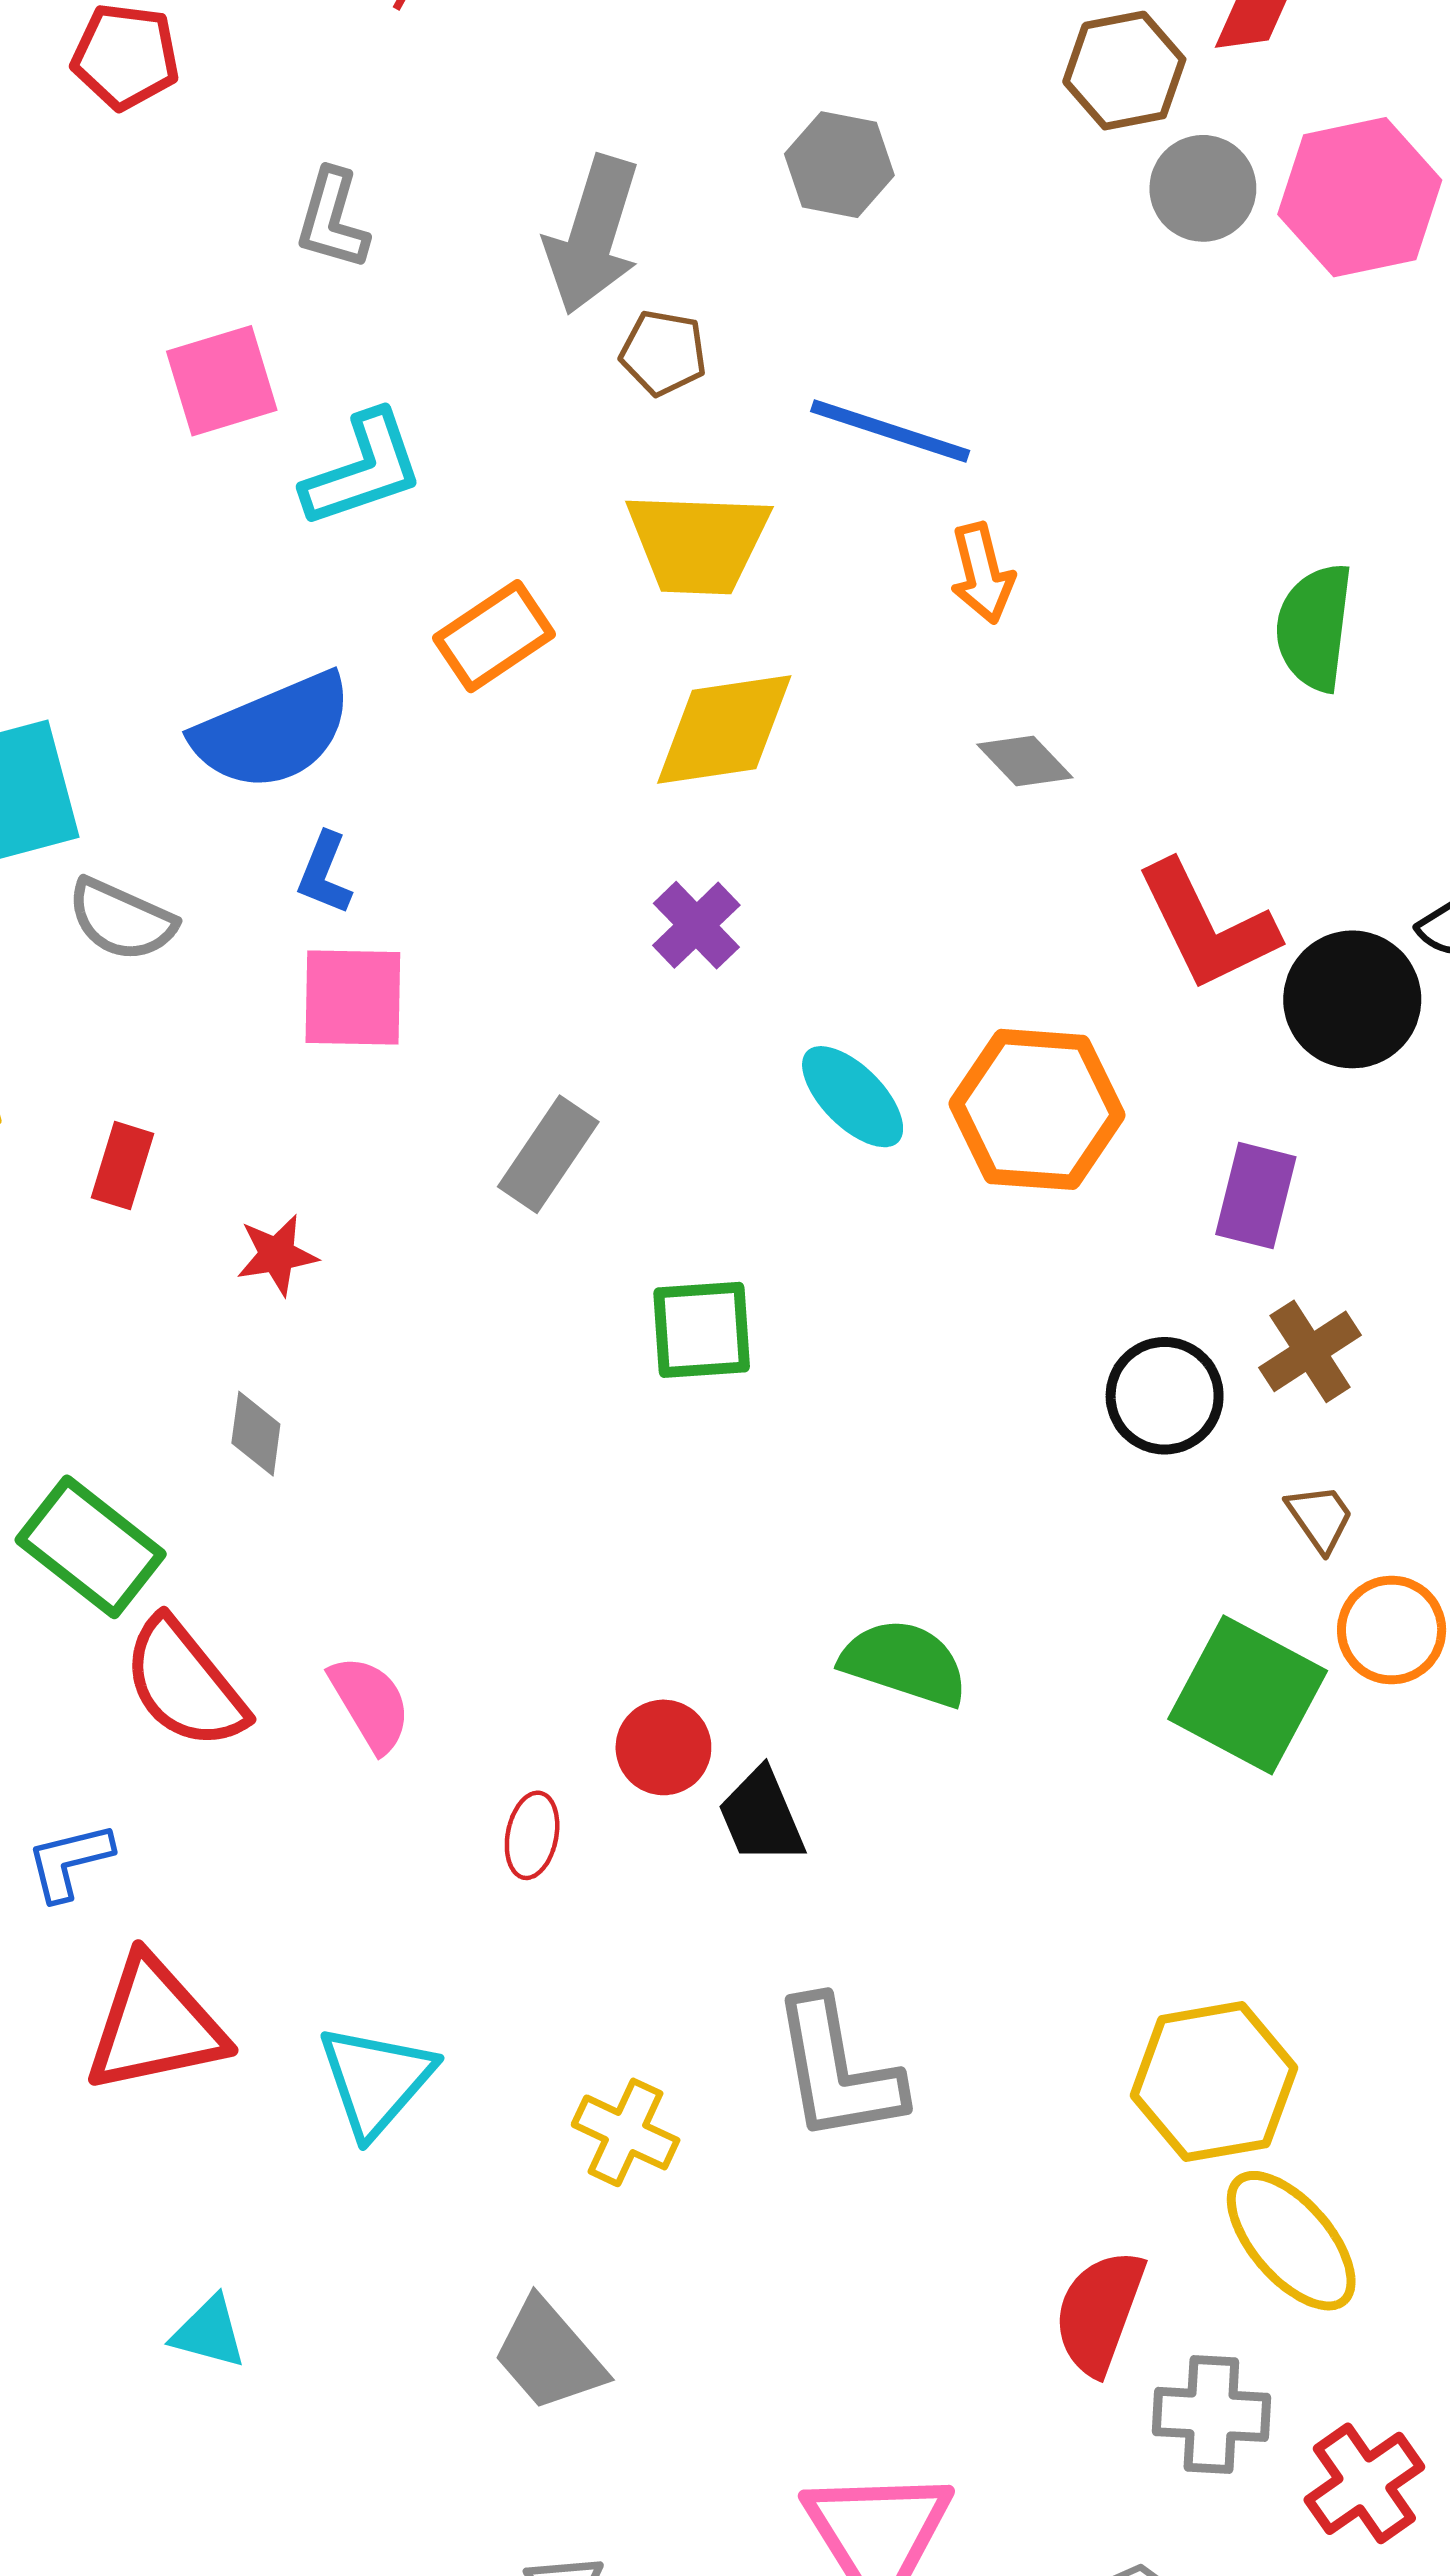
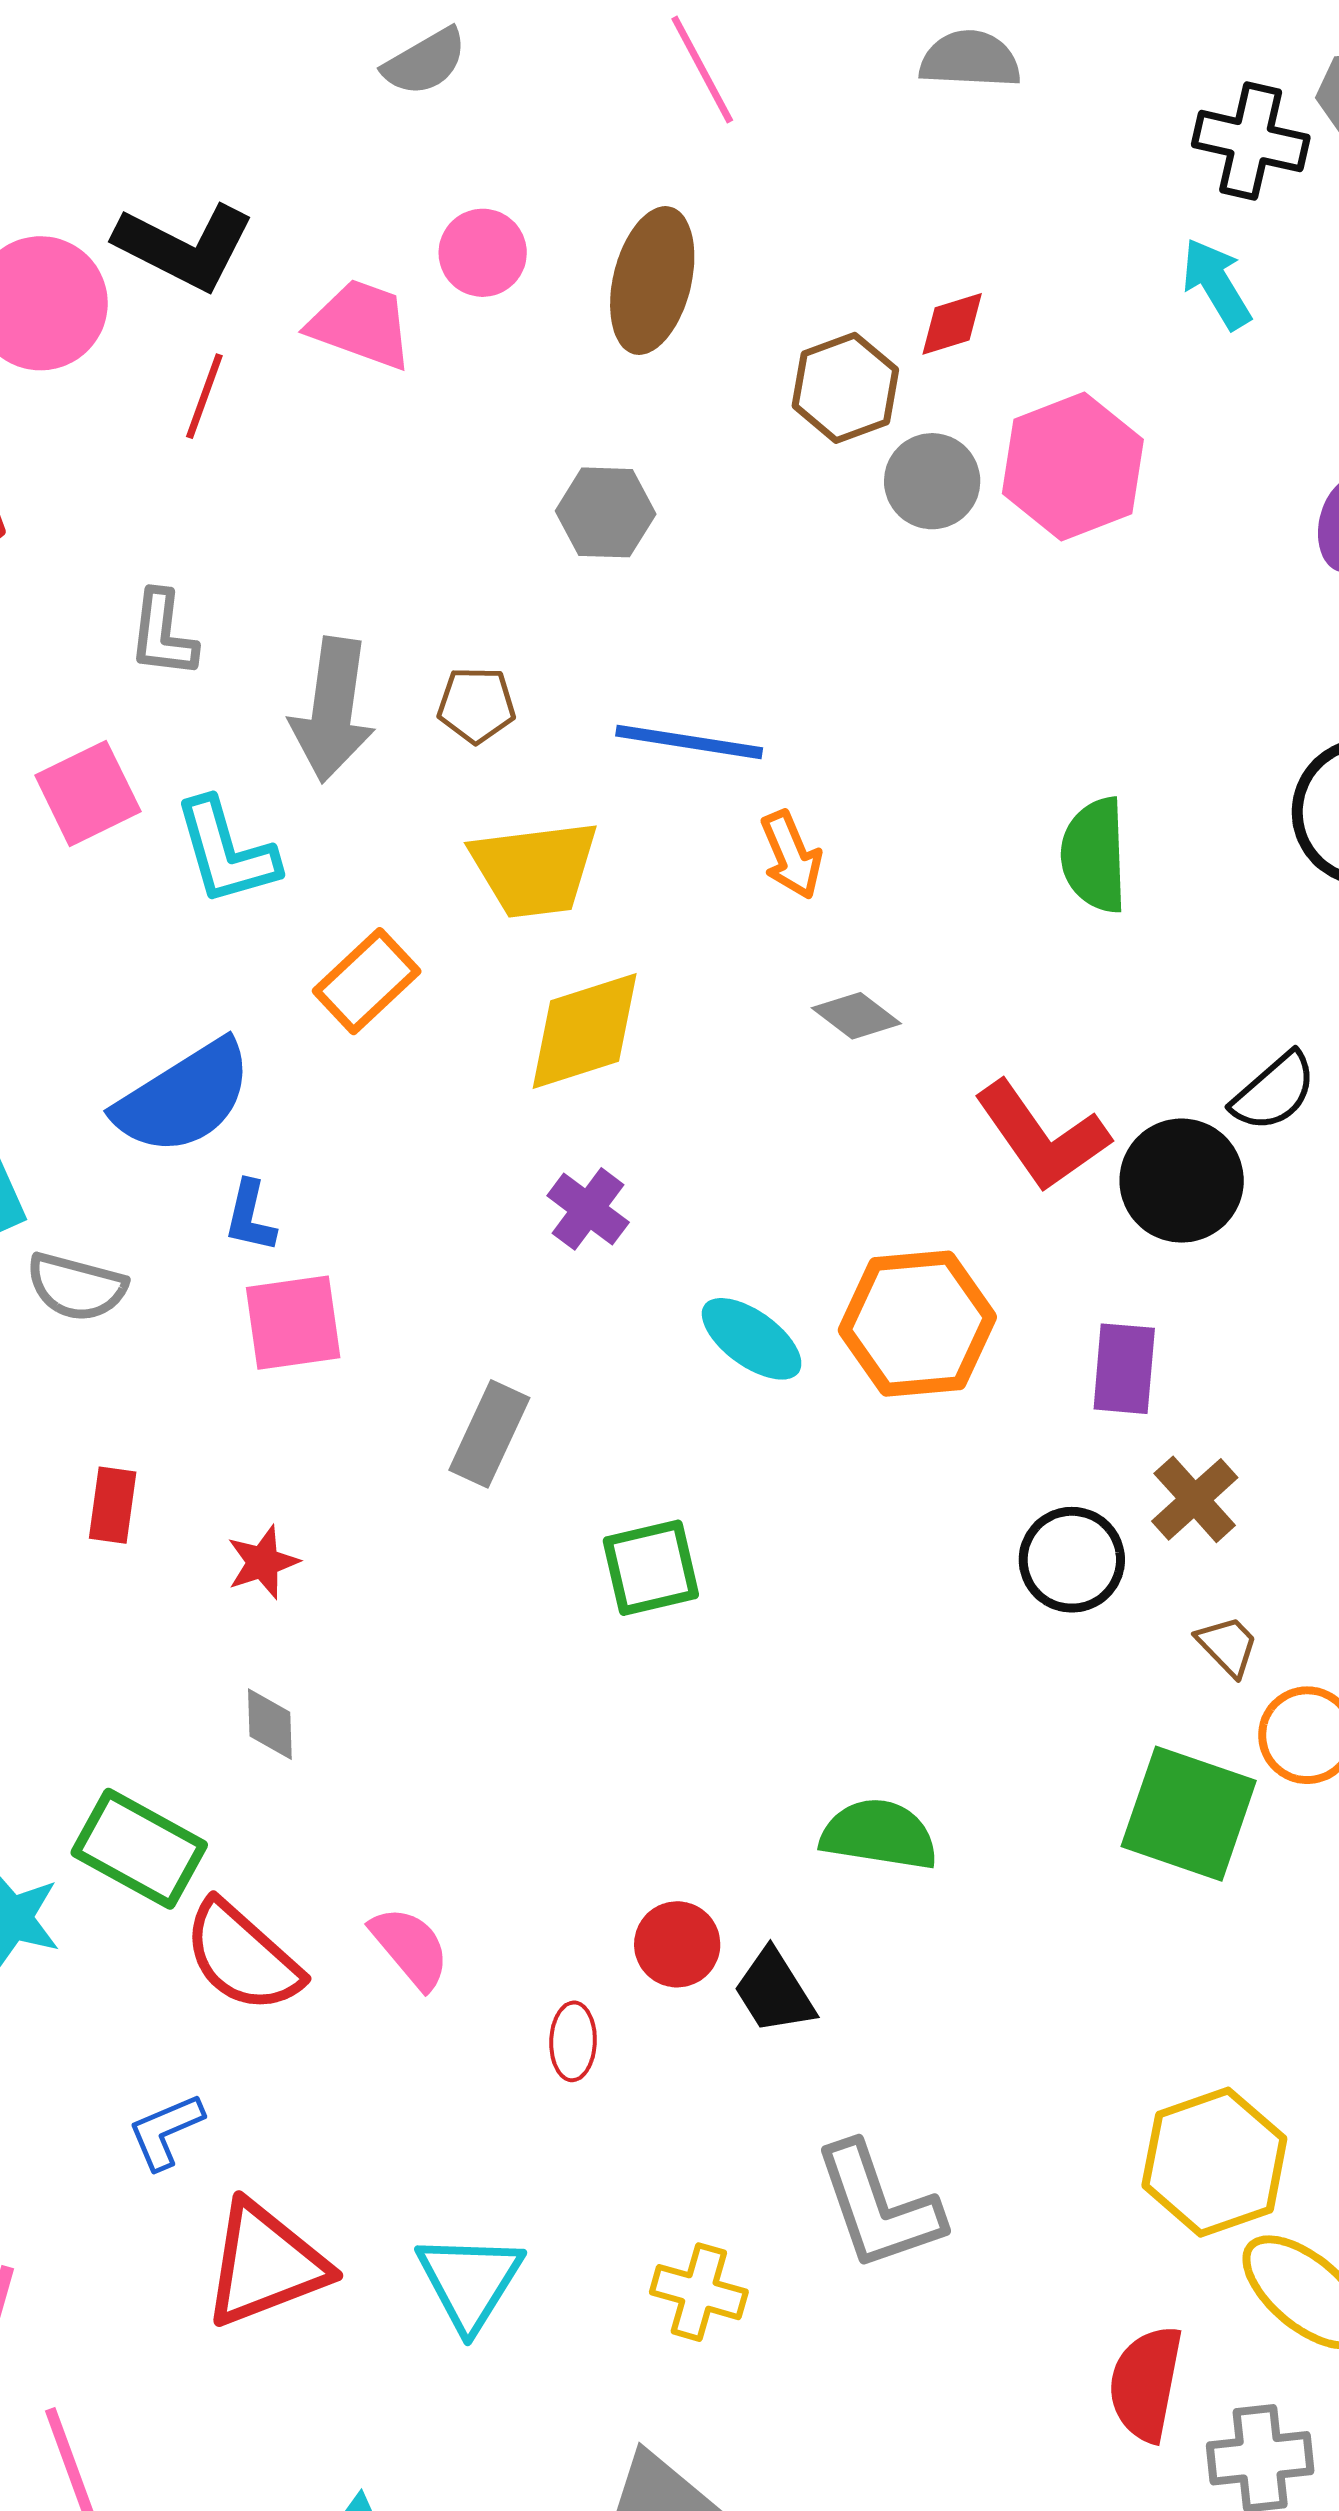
gray arrow: (593, 235) -> (332, 710), moved
cyan L-shape: (363, 469) -> (226, 852), turned 102

